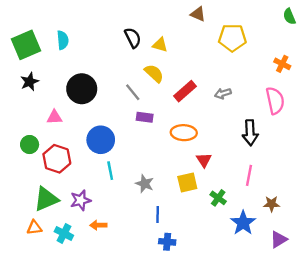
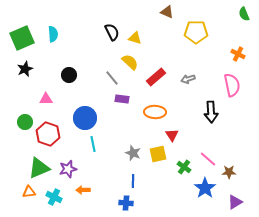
black circle: (82, 89) -> (69, 75), size x0.6
pink line: (249, 175) -> (208, 159), moved, turned -60
gray star: (145, 184) -> (133, 153), moved
blue cross: (167, 242) -> (126, 203), moved

